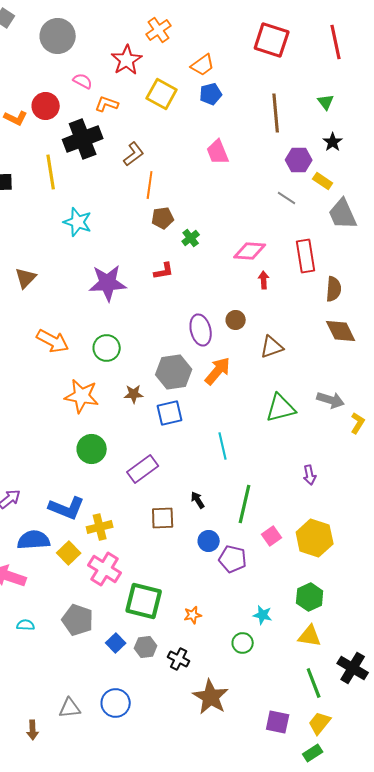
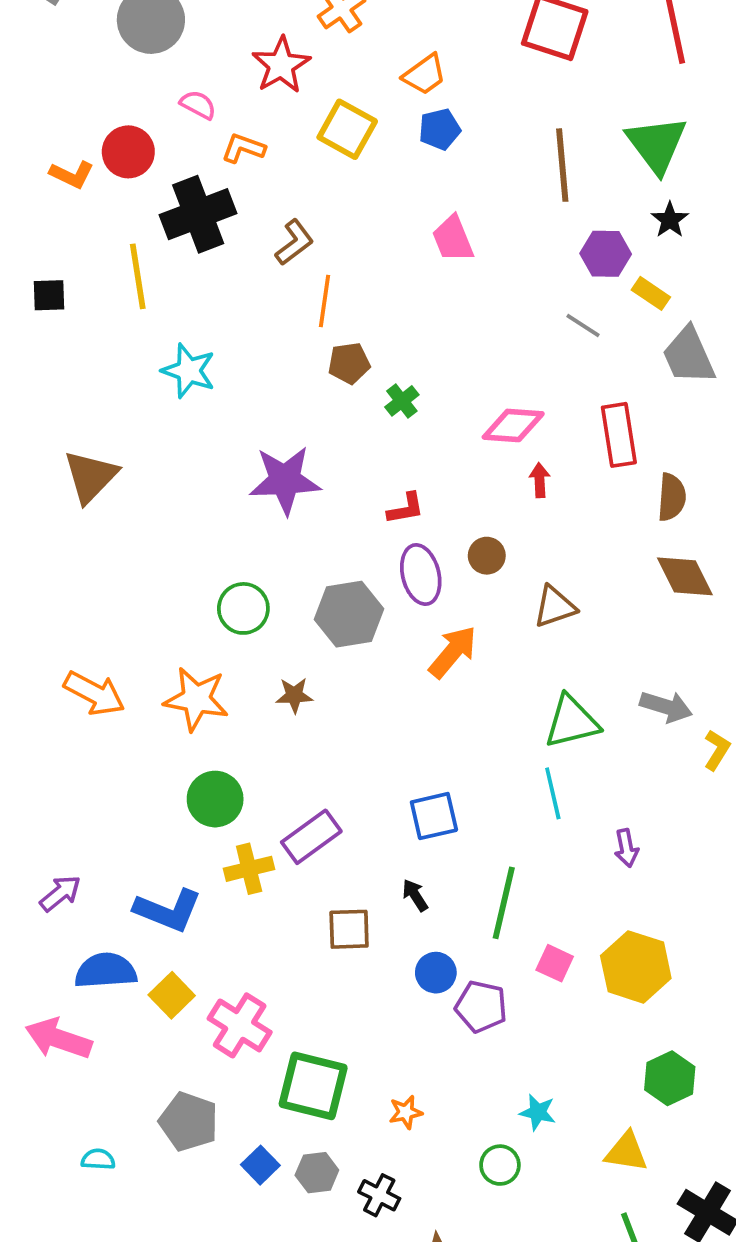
green triangle: (326, 102) -> (657, 144), size x2.0
red L-shape: (164, 271) -> (406, 508), moved
brown triangle: (26, 278) -> (91, 476), size x1.4
purple star: (108, 283) -> (285, 480), moved
orange arrow: (53, 341) -> (94, 693), moved
gray hexagon: (174, 372) -> (349, 614), moved
blue square: (170, 413) -> (434, 816), moved
cyan line: (223, 446) -> (553, 793), moved
yellow cross: (100, 527) -> (249, 869), moved
pink square: (272, 536) -> (555, 963), turned -30
green hexagon: (310, 597) -> (670, 1078), moved
cyan semicircle: (26, 625) -> (98, 1159), moved

